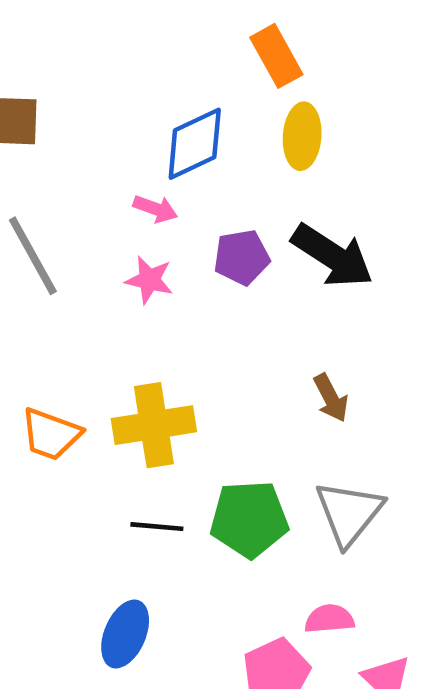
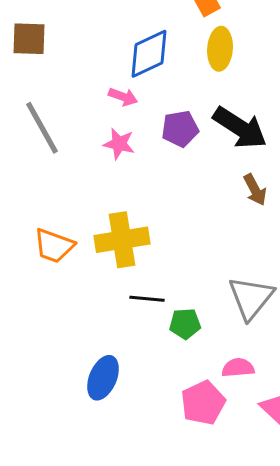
brown arrow: (331, 398) -> (255, 190), moved
green pentagon: (249, 519) -> (185, 324), moved, size x0.6
black line: (157, 527) -> (147, 299), moved

